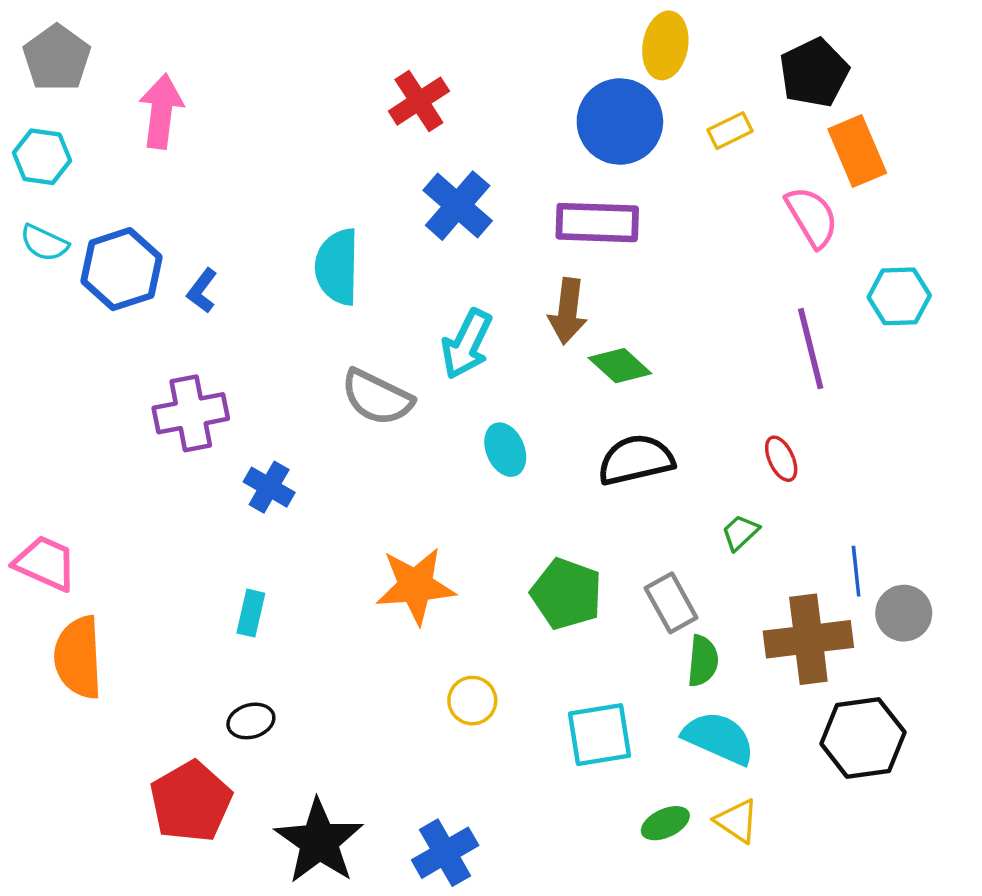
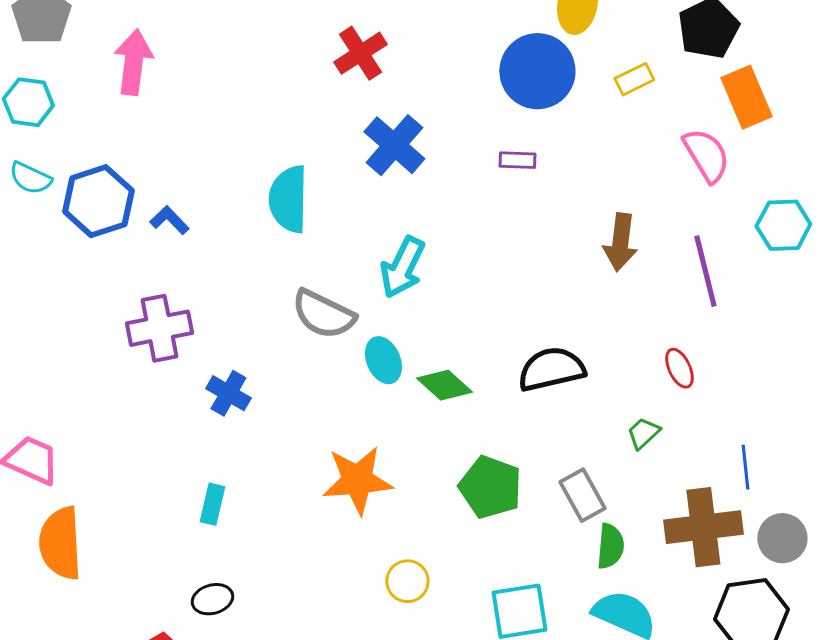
purple rectangle: (597, 223) -> (517, 160), size x0.5
blue L-shape: (202, 291) -> (169, 220), turned 99
brown arrow: (568, 311) -> (620, 242), moved
green diamond: (620, 366) -> (444, 385), moved
cyan ellipse: (505, 450) -> (383, 360), moved
gray circle: (904, 613) -> (782, 538), moved

